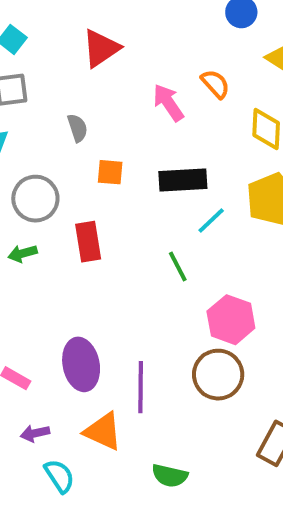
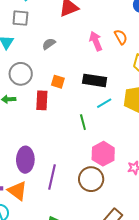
gray semicircle: (77, 128) -> (49, 44), turned -120
orange square: (110, 172) -> (58, 82), moved
orange triangle: (103, 431) -> (17, 191), moved

